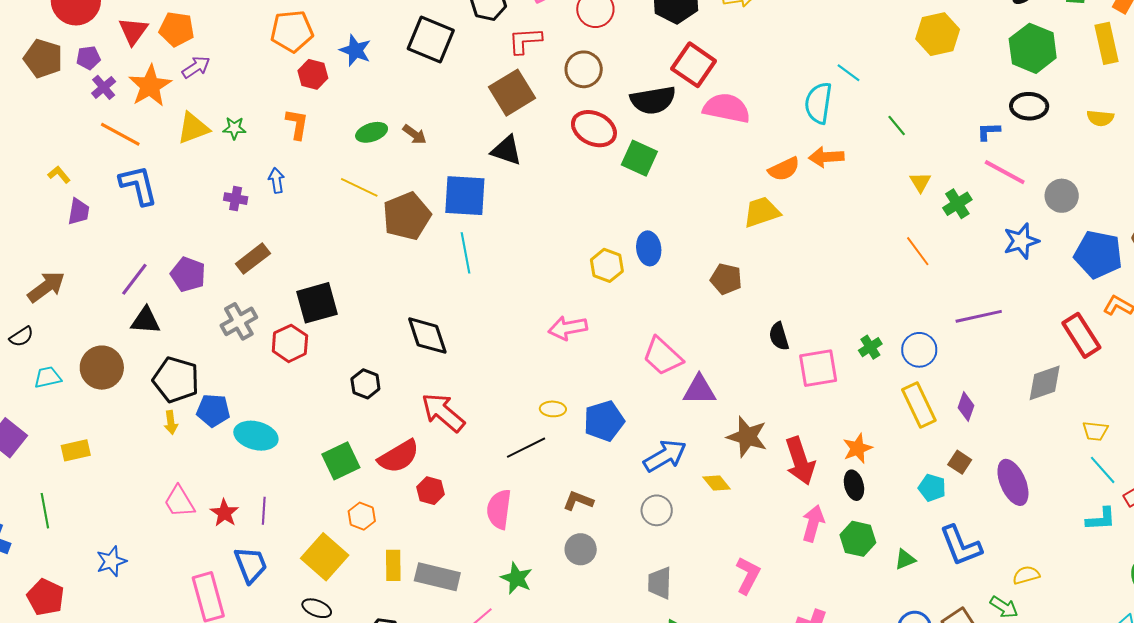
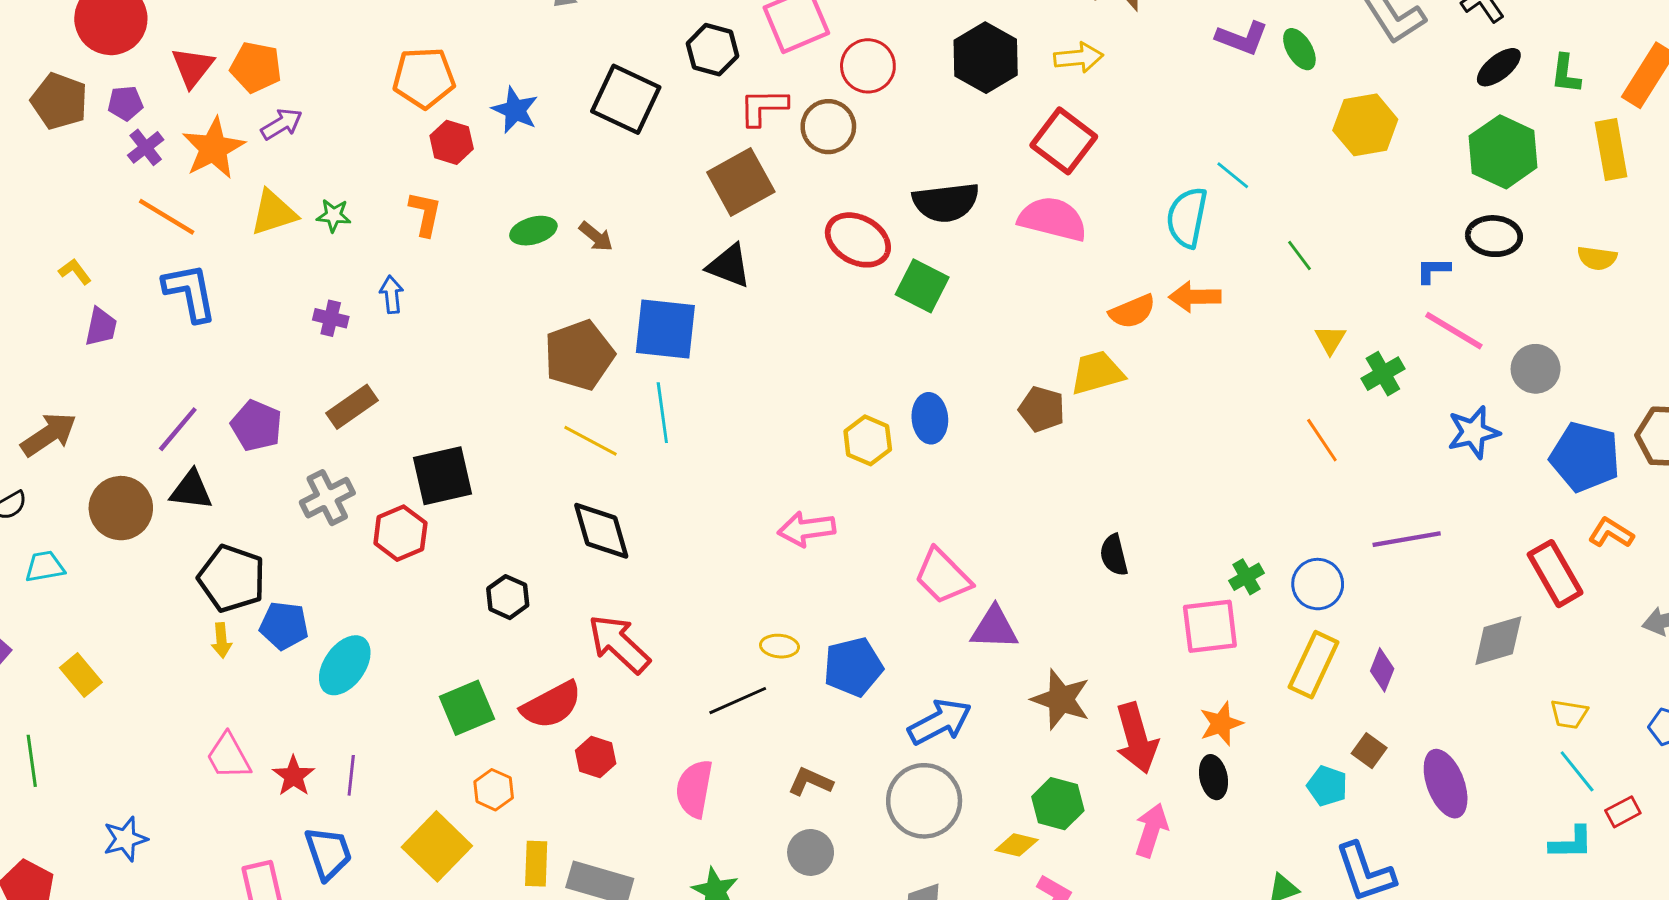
red square: (694, 65) -> (1064, 141), moved
brown circle: (584, 69) -> (828, 127), moved
yellow line: (359, 187) -> (590, 441), moved
brown pentagon: (726, 279) -> (1042, 409), moved
brown circle: (102, 368) -> (121, 508), moved
pink square: (818, 368) -> (1210, 626), moved
yellow rectangle: (919, 405) -> (1314, 665), turned 48
cyan ellipse: (256, 436) -> (345, 665), turned -72
yellow rectangle: (76, 450) -> (81, 675), turned 60
yellow diamond: (717, 483) -> (1017, 845), moved, turned -40
gray circle: (657, 510) -> (924, 801), size x1.6
green hexagon: (858, 539) -> (1058, 804), moved

